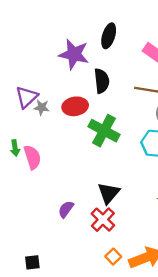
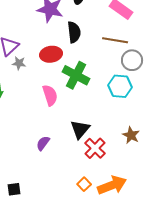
gray star: (42, 107) -> (19, 63), moved
pink semicircle: (32, 157) -> (50, 95), moved
red cross: (103, 220) -> (95, 148), moved

